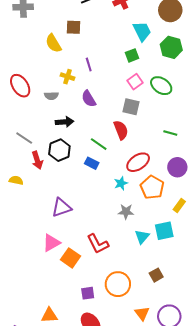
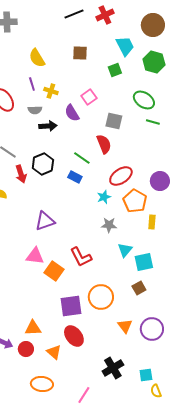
brown square: (74, 27) -> (80, 53), moved
purple line: (89, 64) -> (32, 84), moved
pink square: (135, 82) -> (89, 97), moved
black arrow: (64, 122) -> (48, 126), moved
green line: (170, 133) -> (153, 122), moved
yellow rectangle: (179, 206) -> (152, 222), moved, turned -32
cyan square: (164, 231) -> (144, 262), moved
pink triangle: (51, 243) -> (35, 256), turned 36
purple square: (88, 293) -> (71, 306), size x1.6

